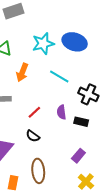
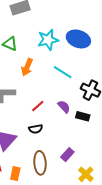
purple semicircle: (61, 112) -> (64, 107), turned 144
black semicircle: (33, 136) -> (36, 129), turned -48
purple rectangle: (78, 156) -> (67, 155), moved

